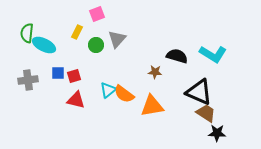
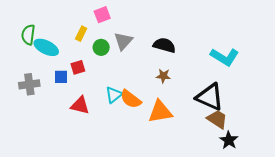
black semicircle: (177, 56) -> (164, 45), moved
red square: (74, 76) -> (78, 67), moved
black star: (217, 133) -> (229, 140), turned 30

